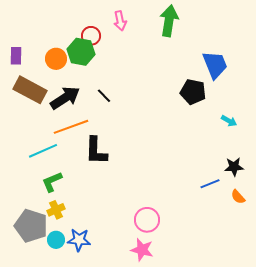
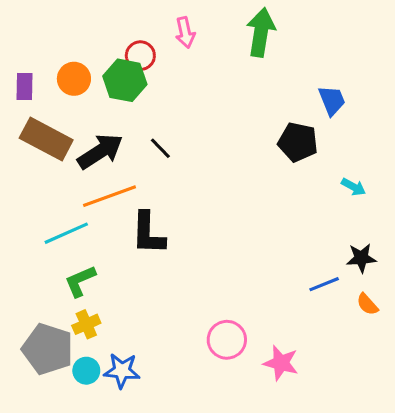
orange circle: (56, 59) -> (74, 79), moved
blue trapezoid: (215, 65) -> (332, 100), size x0.7
pink star: (142, 250) -> (281, 363), moved

